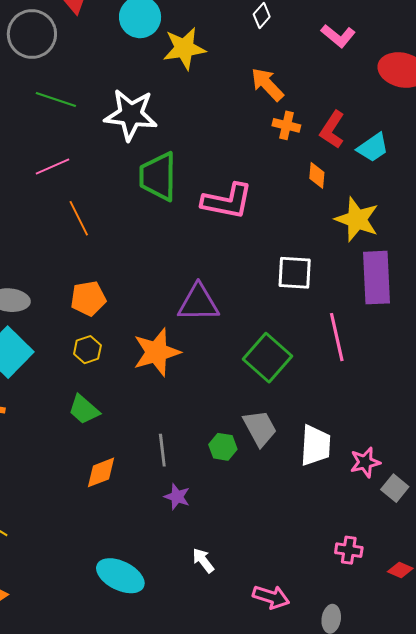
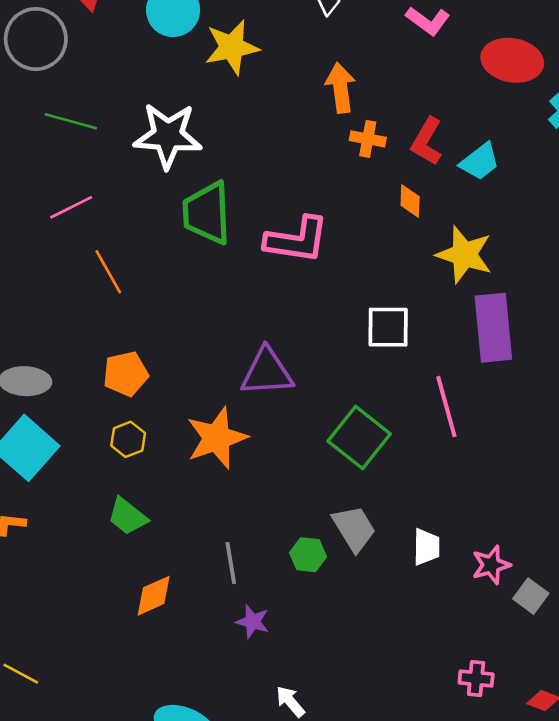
orange arrow: (267, 84) -> (340, 88), turned 39
white trapezoid: (315, 446) -> (426, 547), size x0.7

